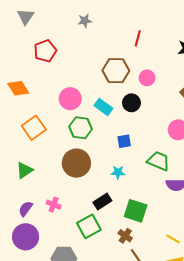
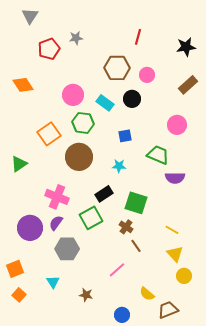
gray star: (85, 21) -> (76, 38), moved
orange square: (34, 128) -> (49, 134), moved
green triangle: (24, 170) -> (19, 164), moved
pink cross: (54, 205) -> (57, 197), size x1.6
purple semicircle: (26, 209) -> (56, 223), moved

